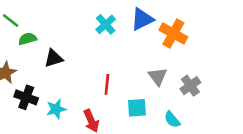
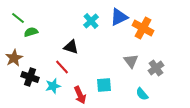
black triangle: (54, 58) -> (71, 47), moved, turned 35
red line: (107, 84) -> (62, 67), moved, turned -49
cyan square: (137, 108) -> (104, 85), moved

